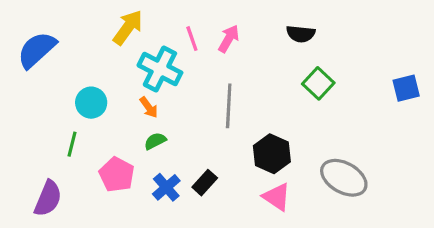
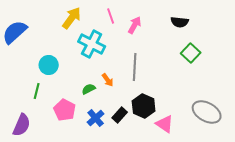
pink line: (192, 39) -> (111, 16), moved
orange arrow: (149, 107) -> (108, 80), moved
black hexagon: (272, 154) -> (144, 106), moved

